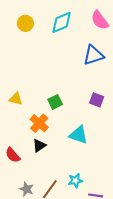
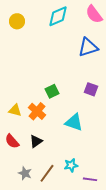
yellow circle: (25, 23) -> (17, 21), moved
yellow triangle: (16, 99) -> (15, 110), moved
black triangle: (39, 146) -> (36, 141), moved

